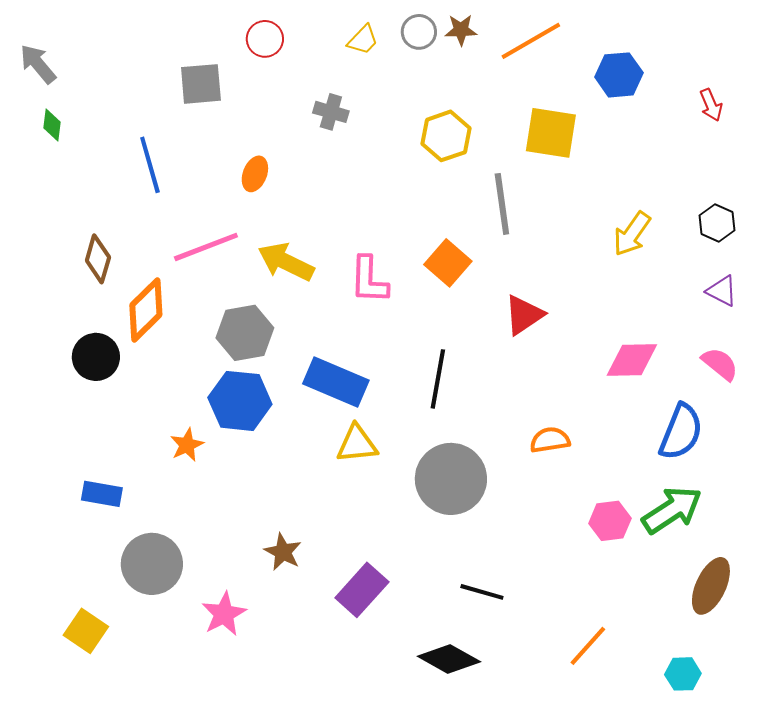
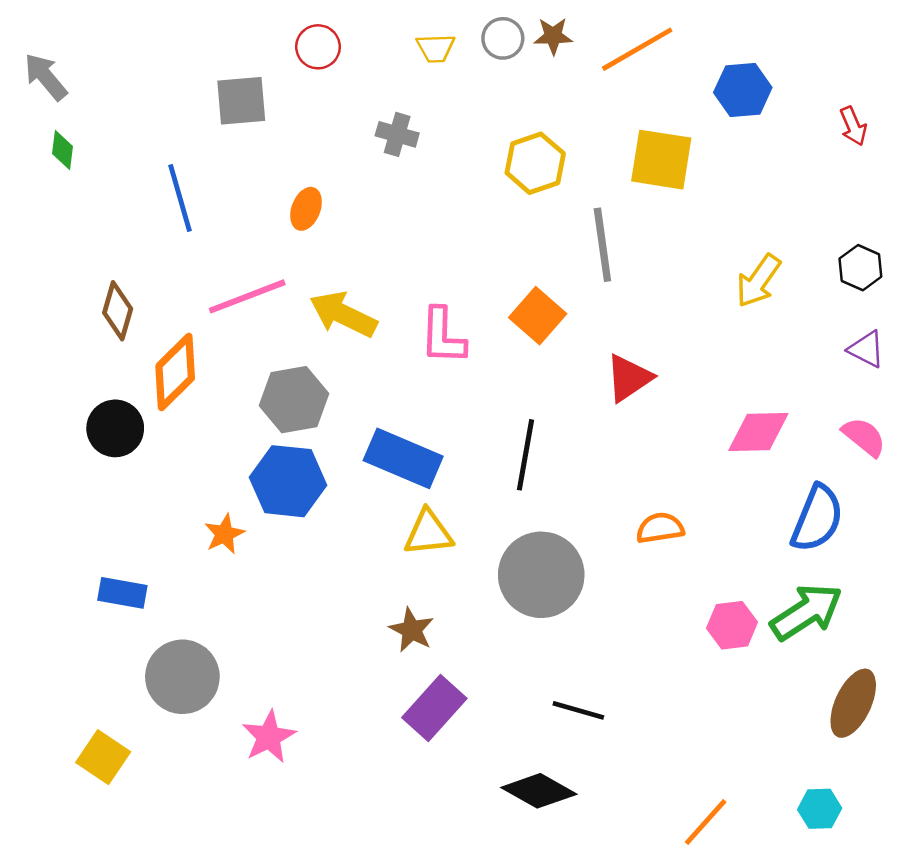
yellow trapezoid: (363, 40) -> (436, 48), turned 44
brown star: (283, 552) -> (412, 630), moved
orange line: (588, 646) -> (706, 822), moved

